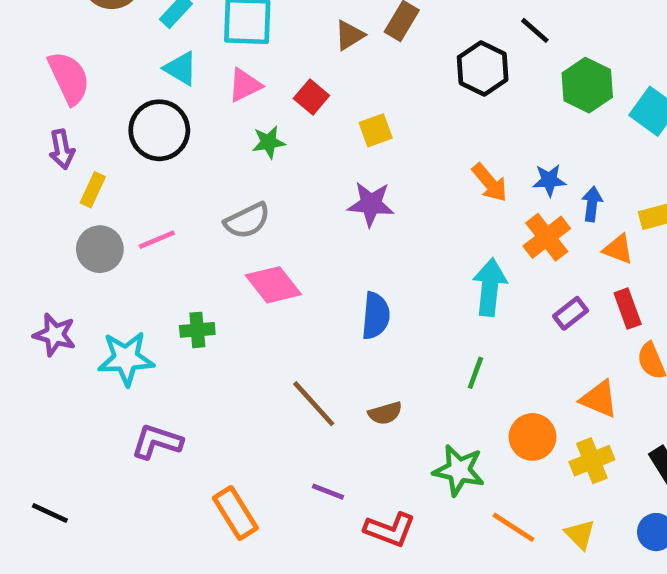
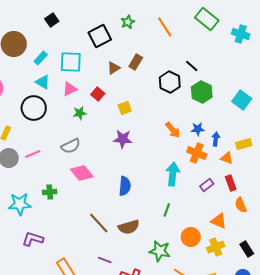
green hexagon: (587, 85) -> (202, 92), moved
orange cross: (547, 237) -> (197, 153), turned -30
brown semicircle: (385, 413) -> (129, 227), size x1.5

